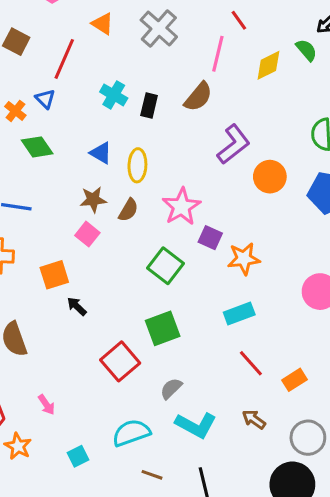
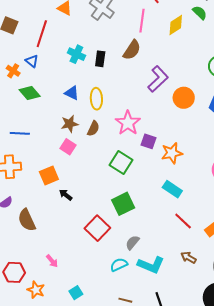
cyan rectangle: (239, 313) -> (172, 189), turned 60
cyan semicircle: (131, 433) -> (119, 265), moved, size x0.7

